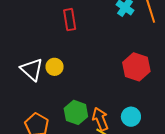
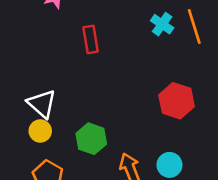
yellow circle: (55, 67) -> (40, 131), moved
green hexagon: (76, 112) -> (91, 139), moved

